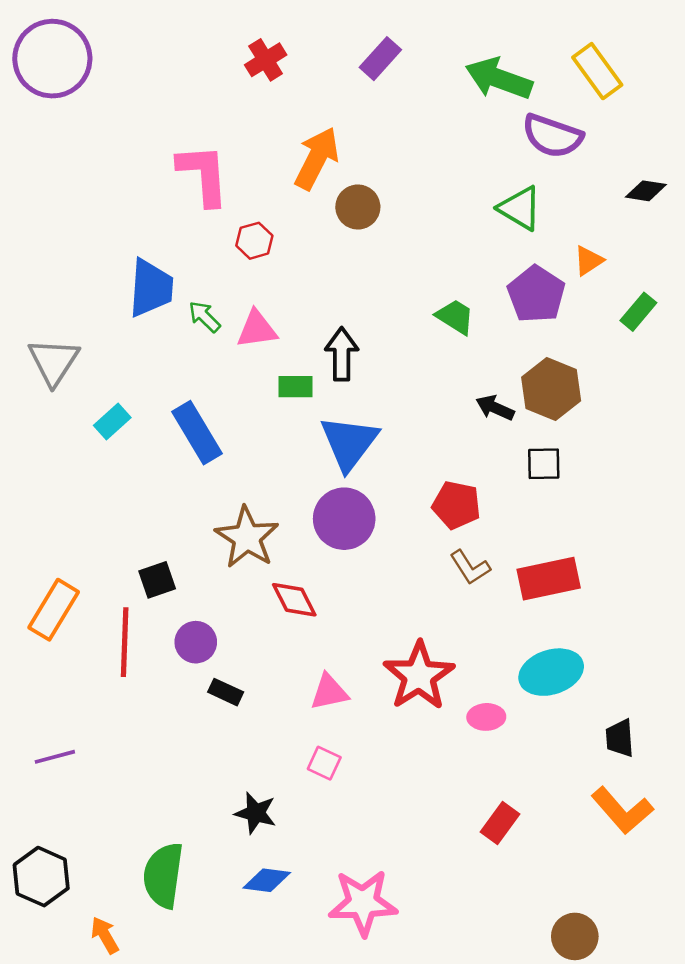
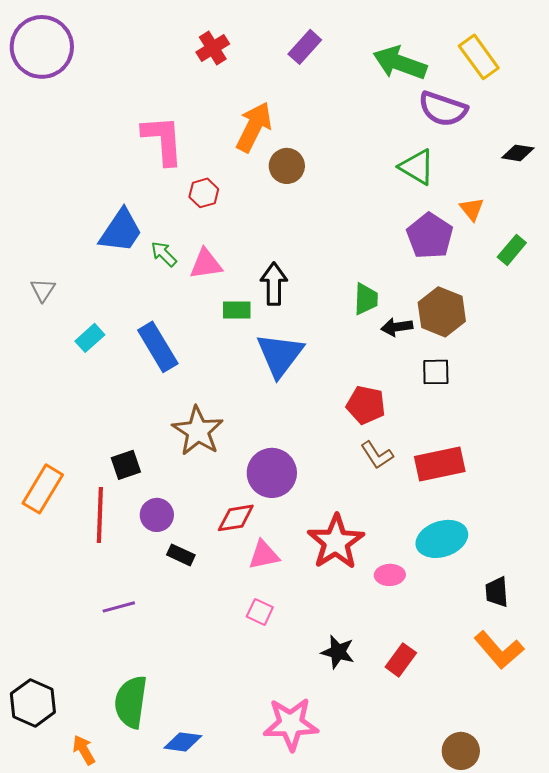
orange triangle: (589, 261) -> (472, 209), turned -36
blue trapezoid: (151, 288) -> (121, 231), turned 30
green trapezoid: (455, 317) -> (366, 299), moved, turned 60
gray triangle: (54, 362) -> (43, 290), size x0.6
black arrow: (495, 408) -> (397, 327), turned -32
purple circle: (344, 519) -> (272, 473), moved
red diamond: (294, 600) -> (236, 518), moved, turned -72
purple line: (55, 757) -> (119, 607), moved
black star: (256, 813) -> (338, 652), moved
blue diamond: (267, 880) -> (183, 742), moved

